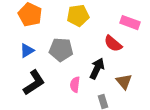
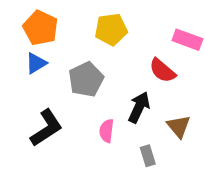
gray pentagon: (61, 50) -> (86, 79), turned -30
blue triangle: (27, 51) -> (36, 63), moved

